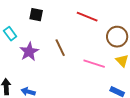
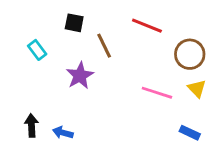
brown line: (60, 48) -> (104, 46), moved
purple star: (29, 52) -> (80, 76), moved

